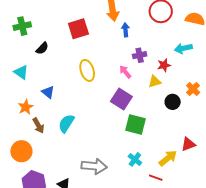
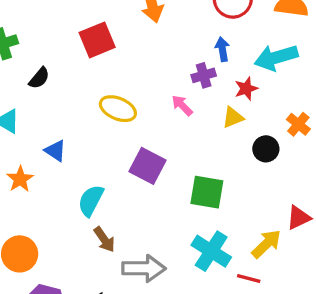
blue arrow: (125, 30) -> (222, 49), moved
cyan arrow: (183, 48) -> (276, 58), size x1.4
yellow ellipse: (87, 70) -> (118, 109), turned -45
purple square: (121, 99) -> (147, 166), moved
brown arrow: (38, 126) -> (104, 240), moved
cyan cross: (135, 159) -> (211, 251), size x1.6

